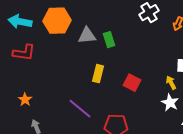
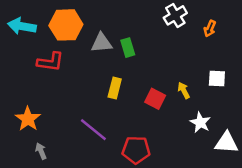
red L-shape: (24, 53) -> (50, 62), moved
yellow arrow: (171, 83) -> (184, 90), moved
orange star: (25, 100) -> (28, 119), size x1.5

